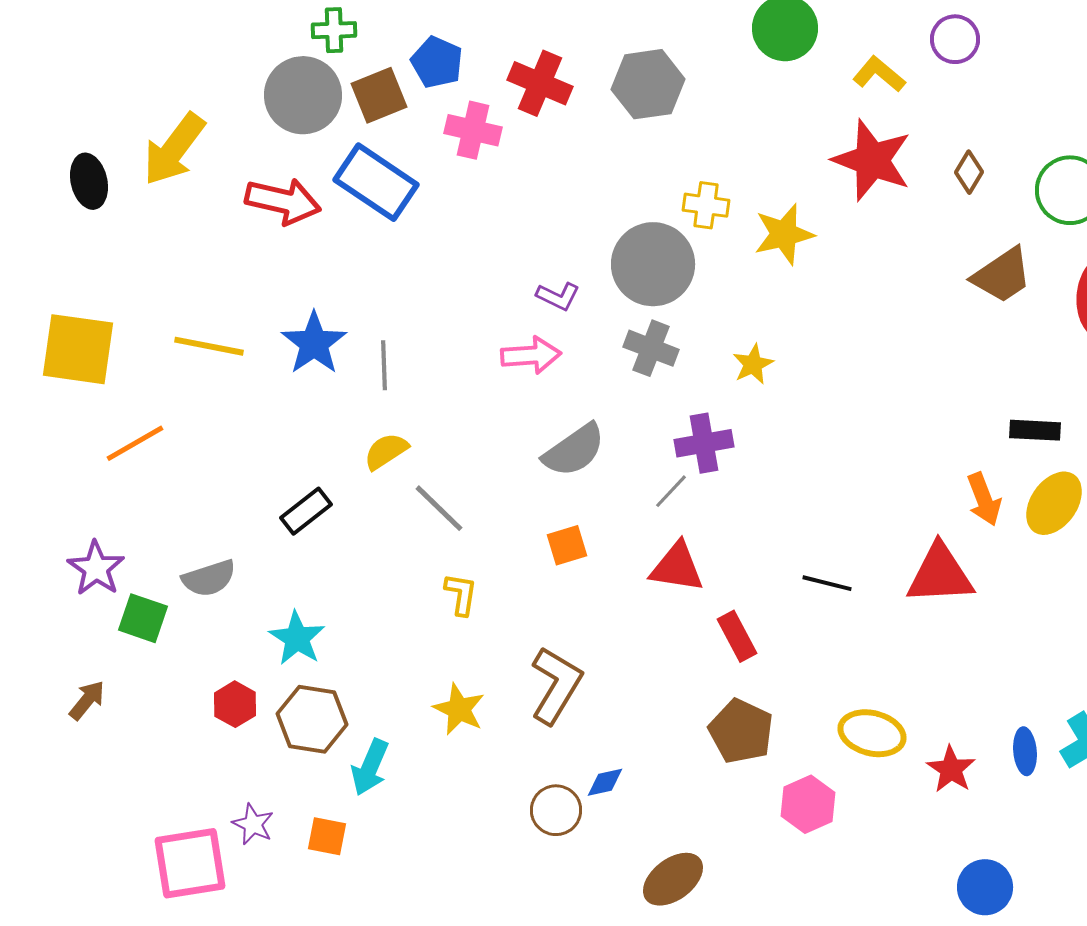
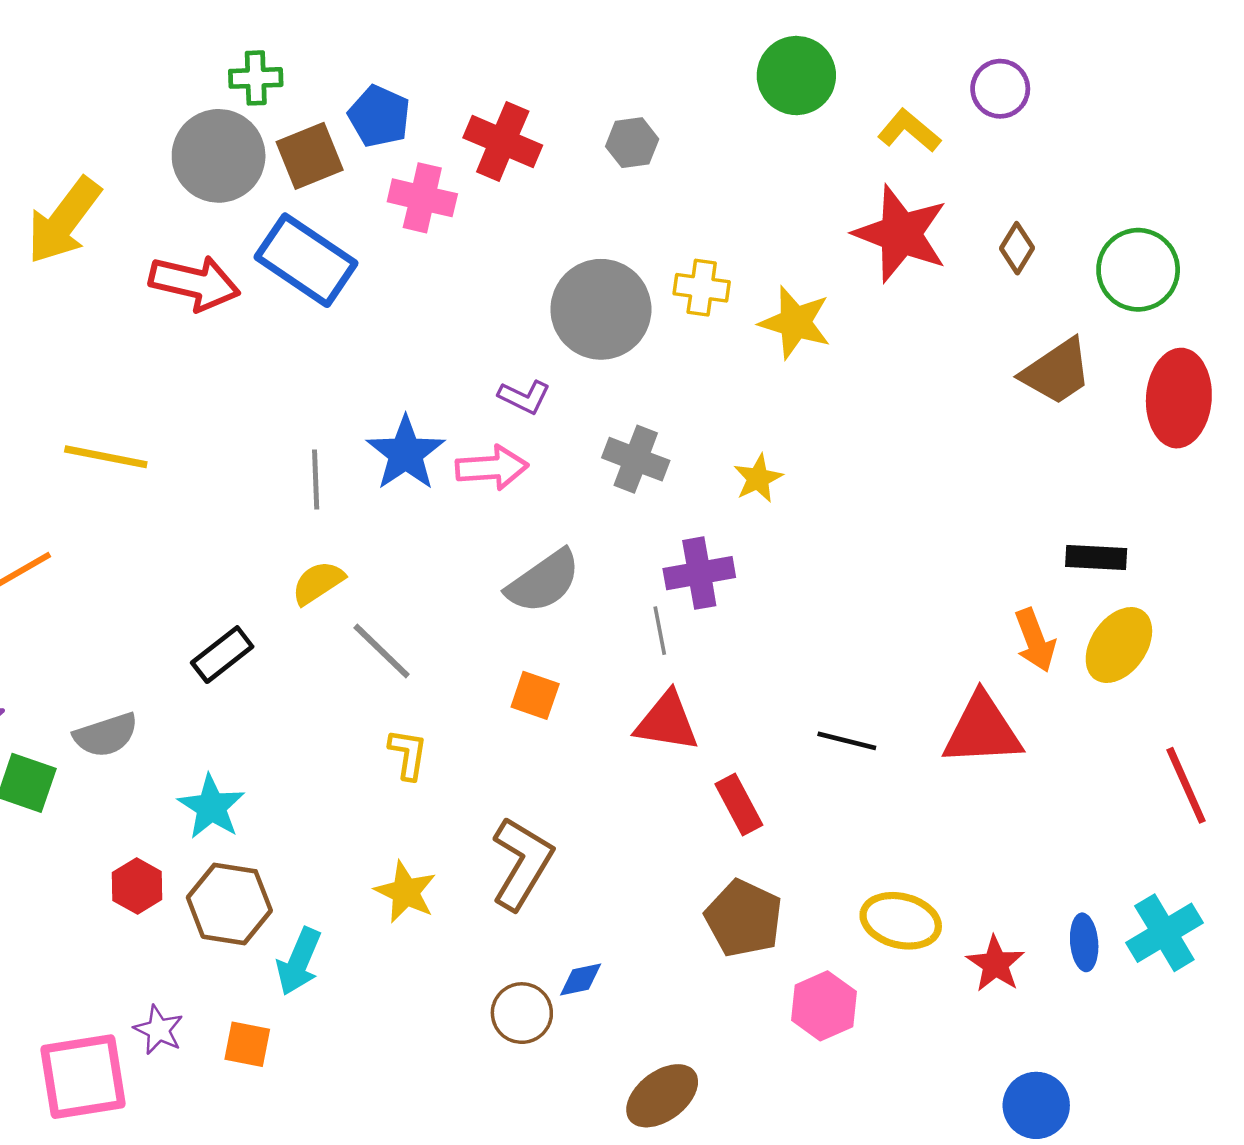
gray hexagon: (648, 84) -> (632, 143), size x0.6
yellow star: (784, 234) -> (795, 323), turned 30
gray circle: (653, 264) -> (601, 309), moved
blue star: (314, 343) -> (406, 453), moved
gray line: (671, 491) -> (660, 631), turned -54
orange square: (567, 545) -> (535, 695), turned 36

